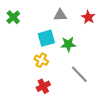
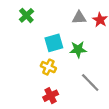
gray triangle: (60, 15) -> (79, 18), moved
green cross: (13, 17) -> (26, 15), moved

